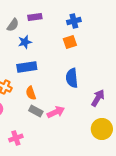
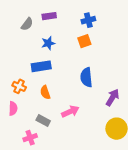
blue star: (25, 42) -> (48, 43), moved
gray rectangle: (36, 111) -> (43, 121), moved

